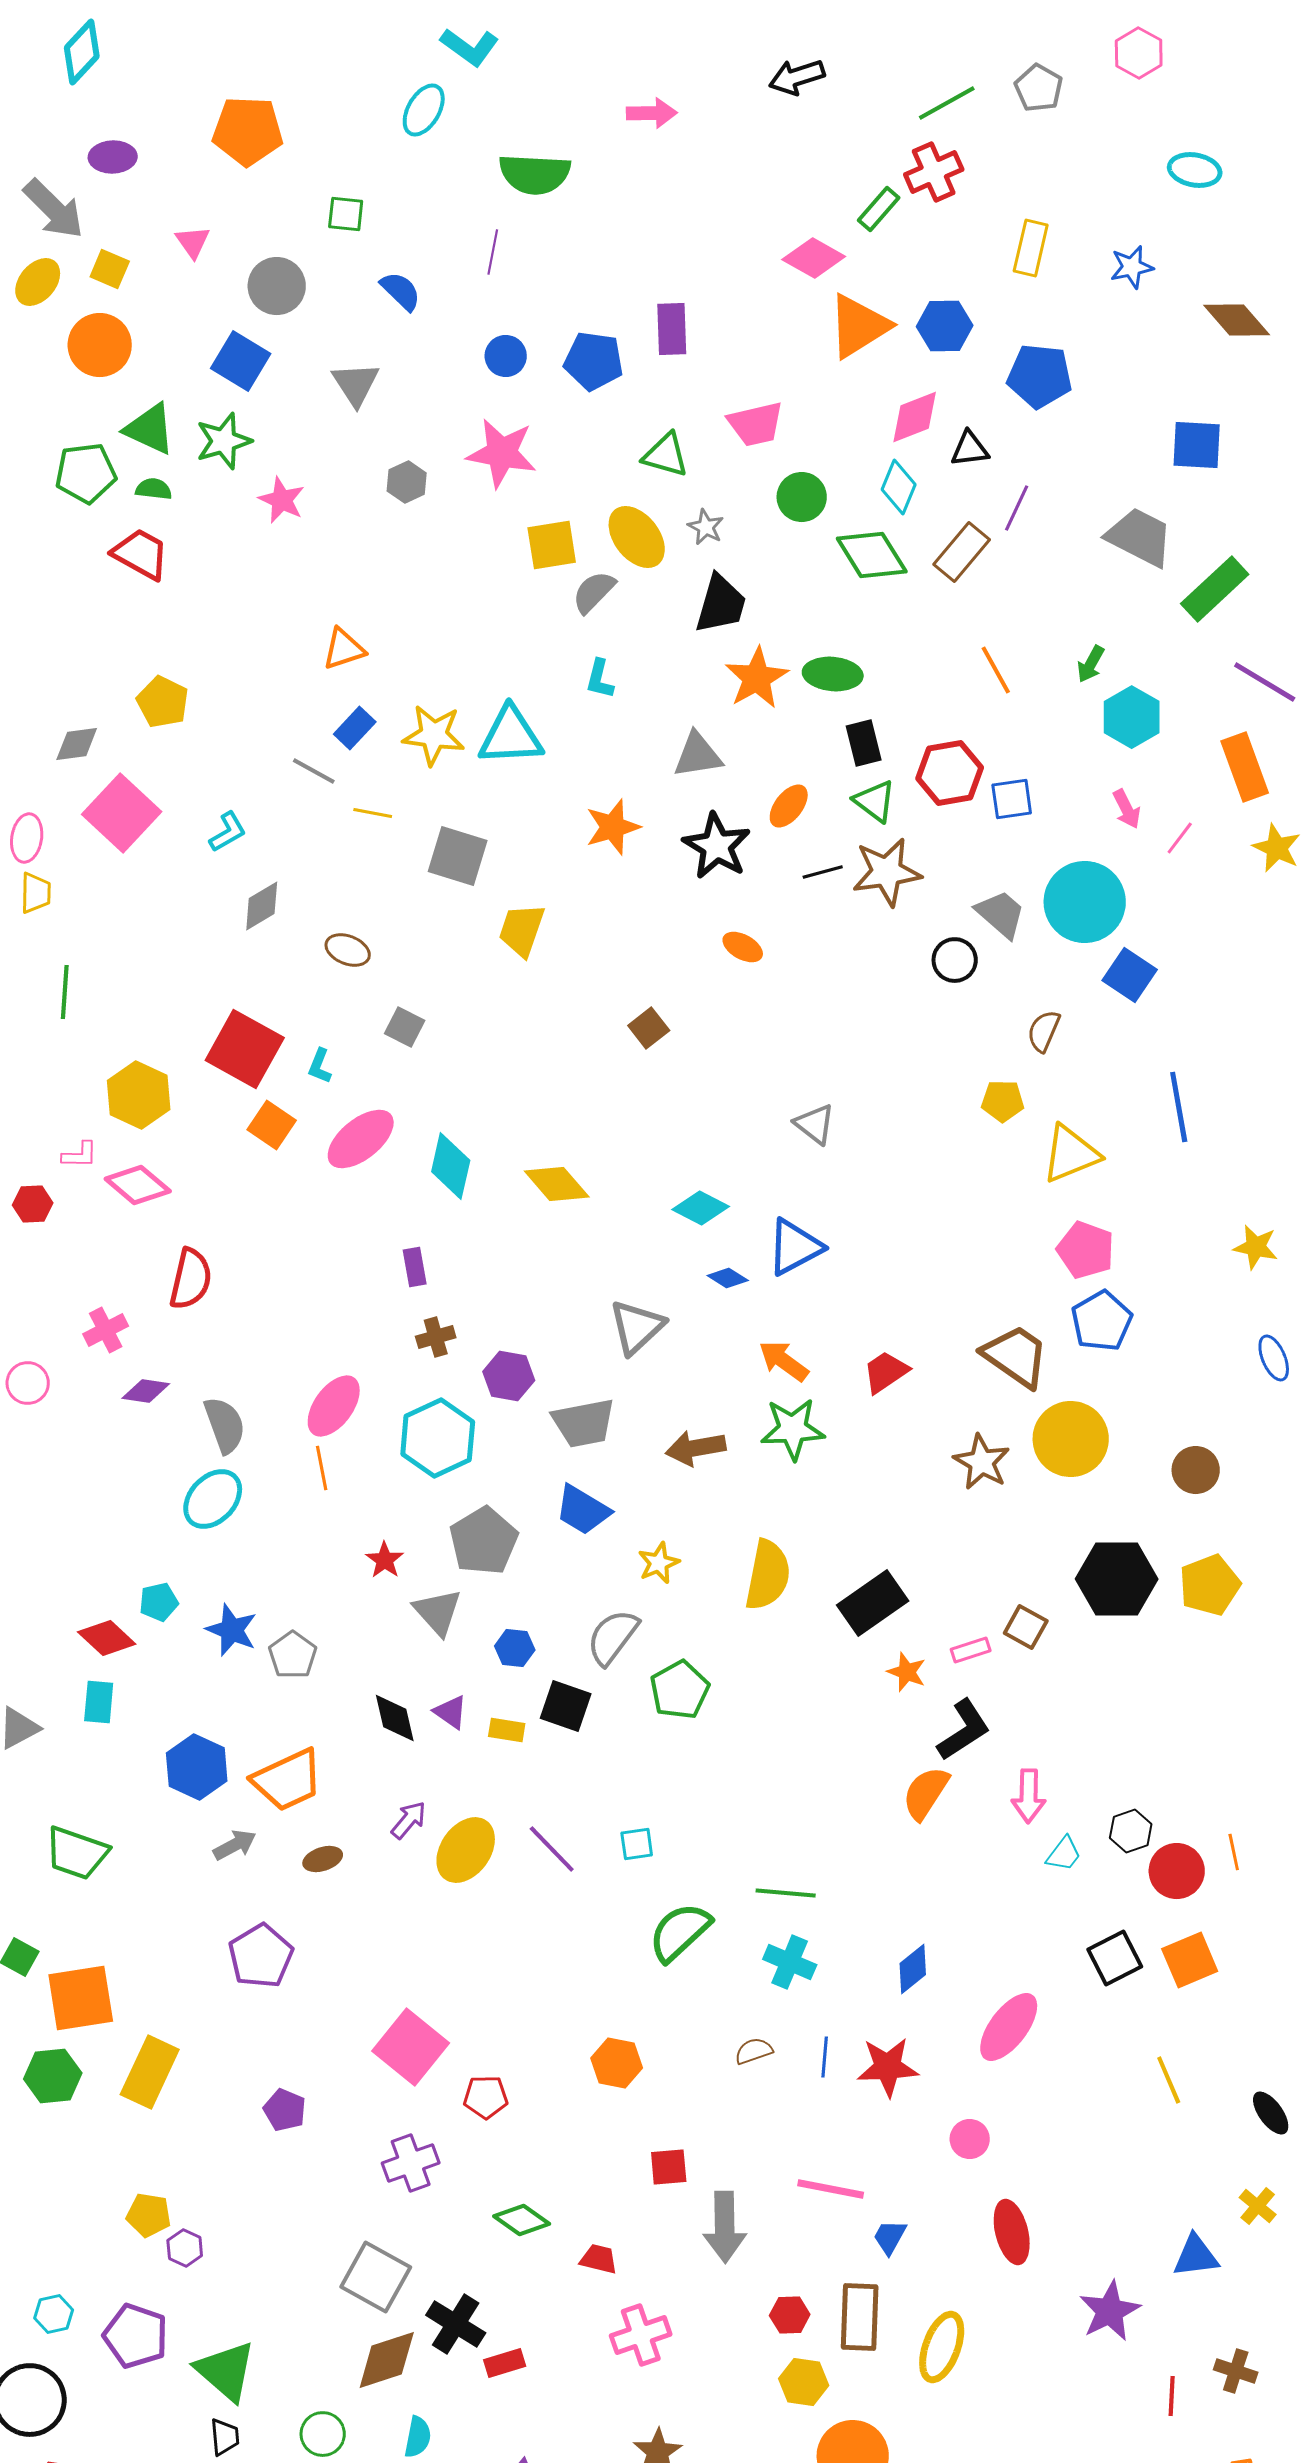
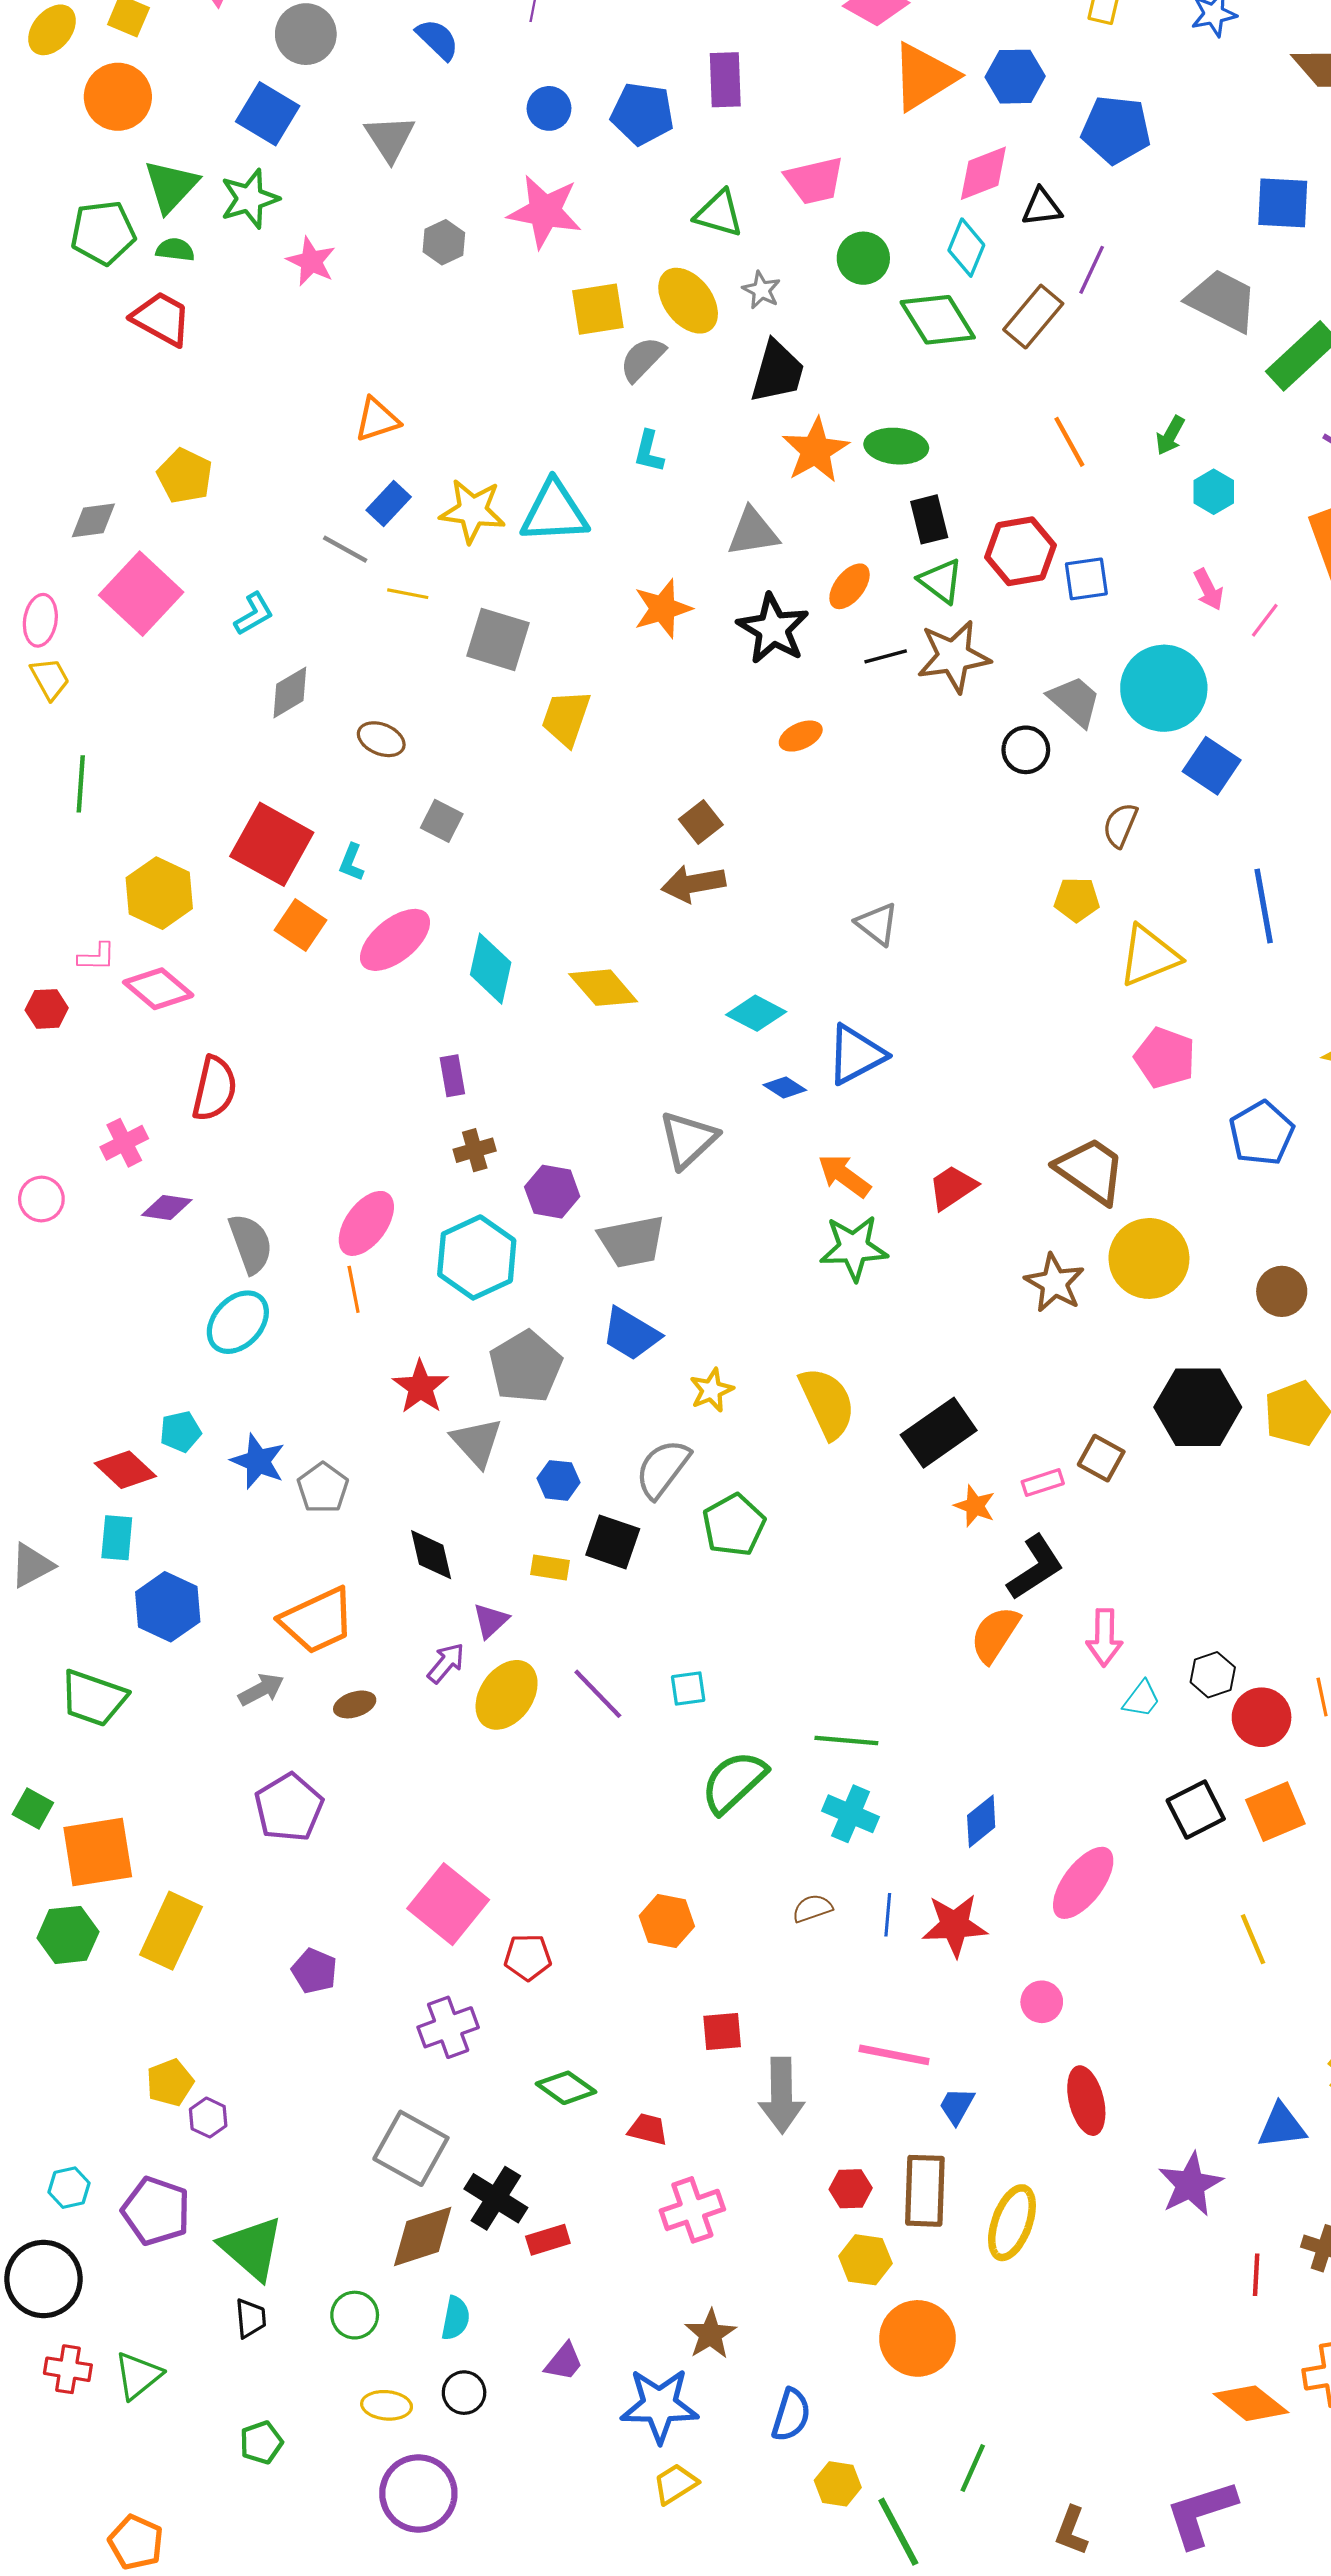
green triangle: (150, 429) -> (171, 186), turned 48
cyan hexagon: (1132, 717) -> (1214, 492), size x0.7
yellow trapezoid: (36, 893) -> (50, 679), turned -30
orange ellipse: (743, 947) -> (801, 736), turned -54
blue pentagon: (1102, 1321) -> (1262, 1133), moved
brown arrow: (696, 1448) -> (693, 884), moved
red star: (385, 1560) -> (421, 1387), size x1.4
yellow semicircle: (768, 1575) -> (827, 1403), turned -36
purple triangle: (451, 1712) -> (491, 1621), moved, turned 42
blue hexagon: (197, 1767) -> (168, 1607), moved
yellow pentagon: (149, 2215) -> (170, 2083), turned -30

